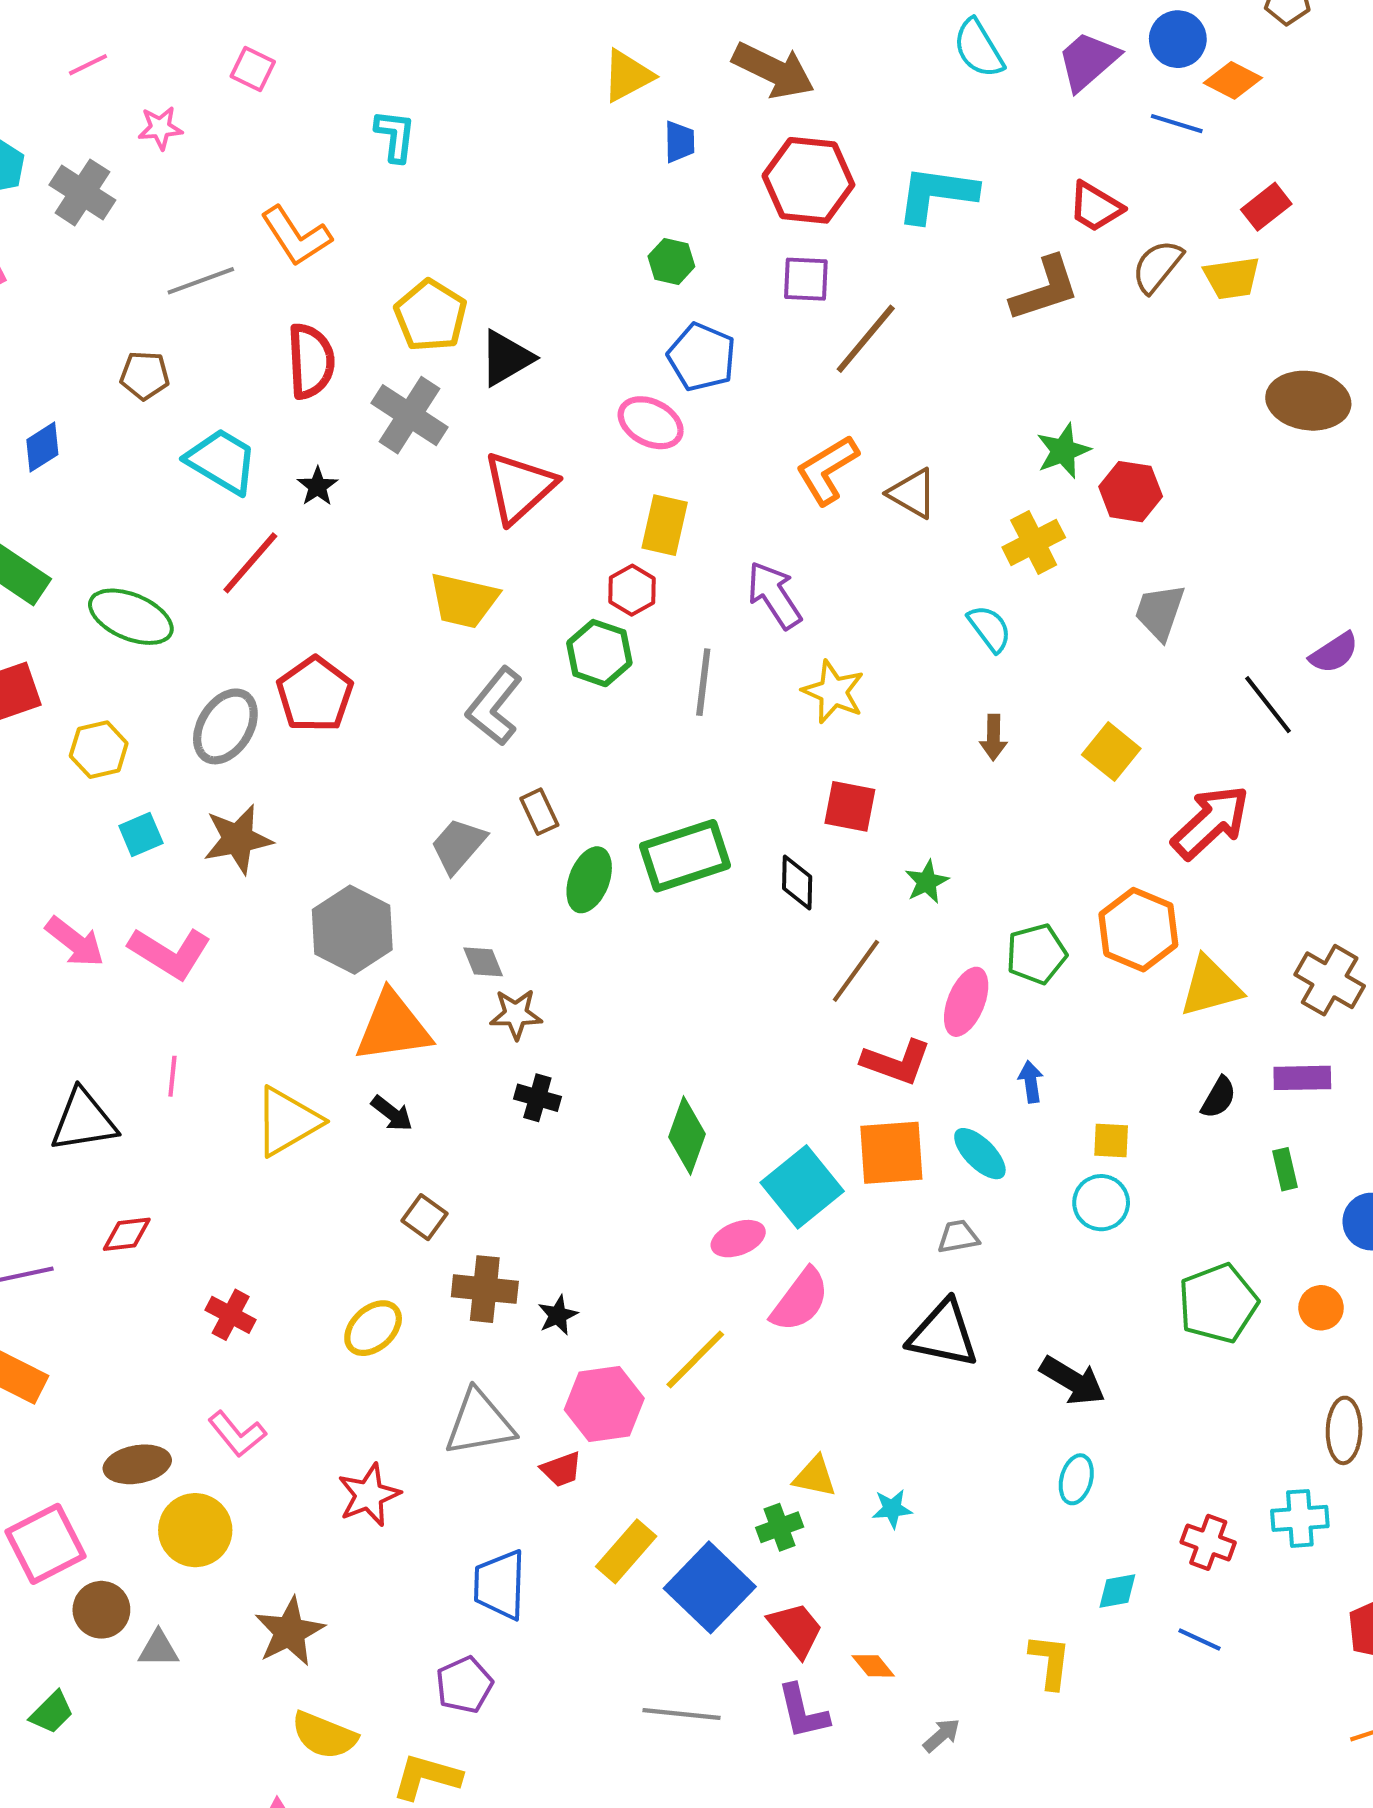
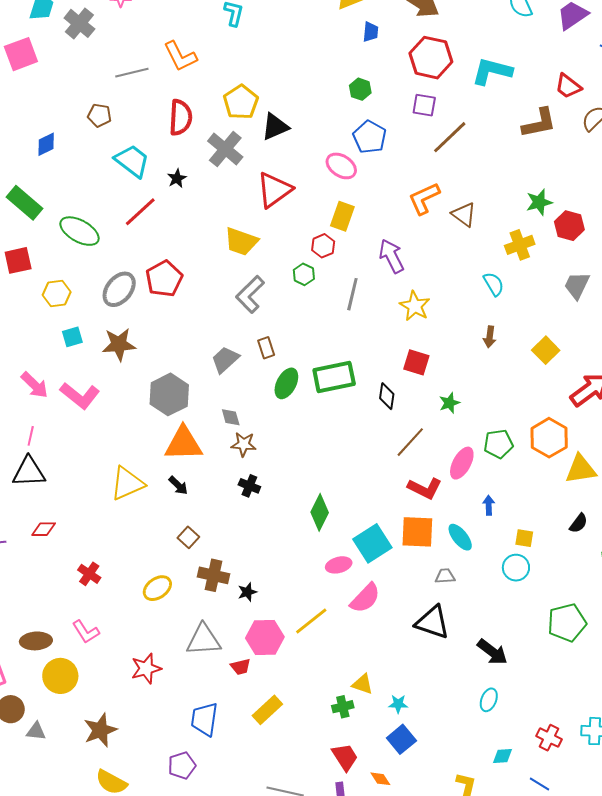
green hexagon: (599, 653) -> (304, 274), size x0.7
pink line: (172, 1076) -> (31, 436), moved
blue square: (710, 1587) -> (401, 739), moved, size x0.7

